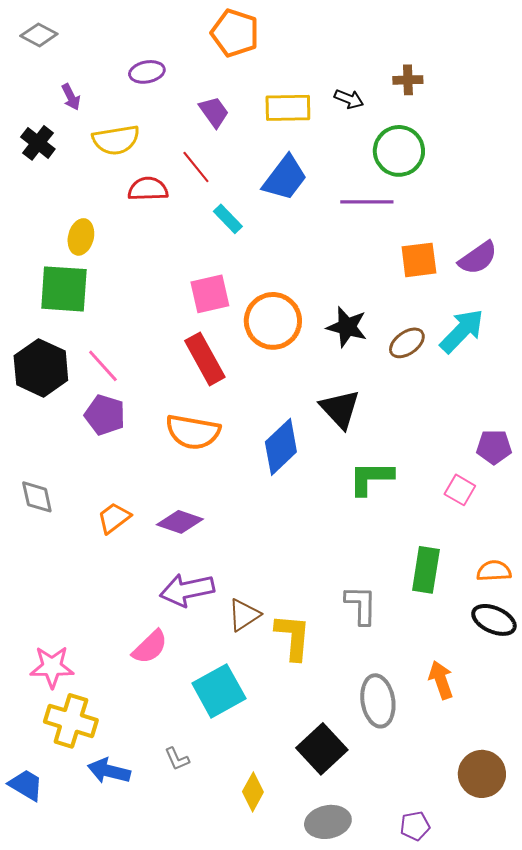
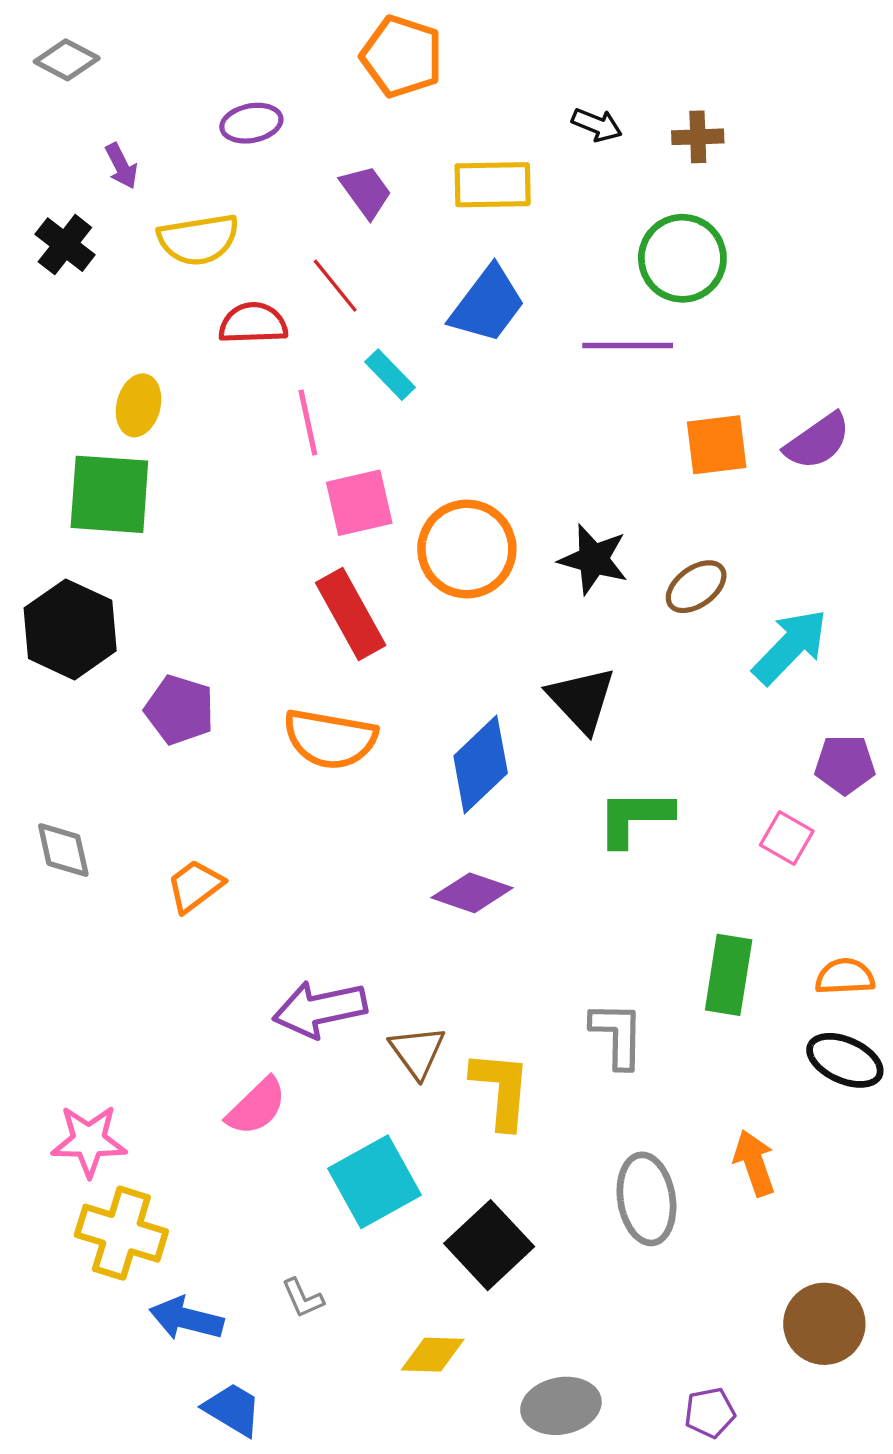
black arrow: (349, 99) -> (597, 125), moved
cyan arrow: (462, 331) -> (790, 646), moved
pink line: (103, 366) -> (308, 422), moved, turned 30
purple diamond: (180, 522) -> (472, 893), moved
brown triangle: (244, 615) -> (417, 1052), turned -33
black square: (322, 749) -> (489, 1245), moved
blue trapezoid: (26, 785) -> (233, 1409), moved
yellow diamond: (253, 792) -> (433, 1355), turned 63

